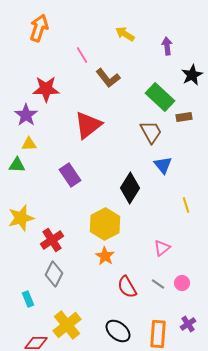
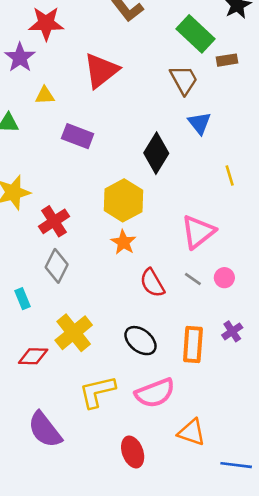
yellow triangle: (29, 144) -> (45, 95), moved
purple rectangle: (70, 175) -> (78, 136), turned -35
pink triangle: (162, 248) -> (198, 232), size x1.6

